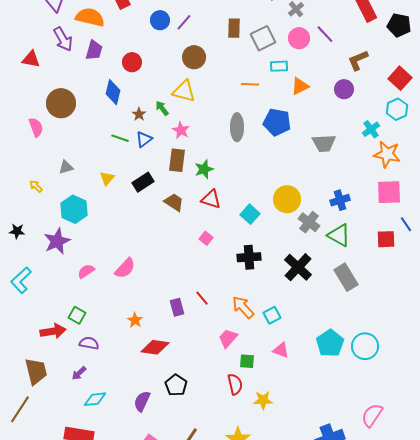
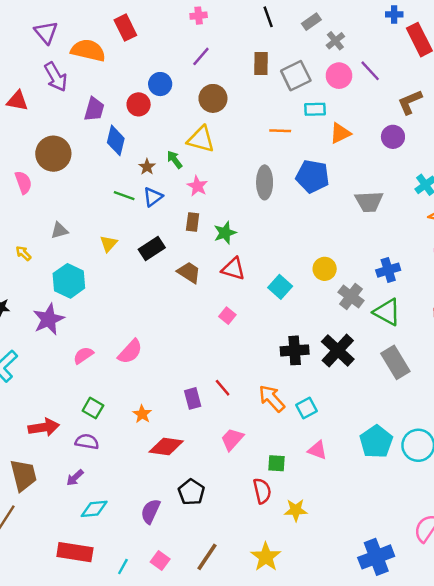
blue circle: (160, 20) -> (160, 84), moved
purple trapezoid: (94, 50) -> (94, 109), moved
brown rectangle: (177, 160) -> (193, 222), size x0.7
yellow circle: (287, 199) -> (325, 269), size x0.7
black cross: (249, 257) -> (295, 350), moved
green square: (77, 315) -> (93, 408), moved
pink trapezoid: (228, 338) -> (232, 439), moved

